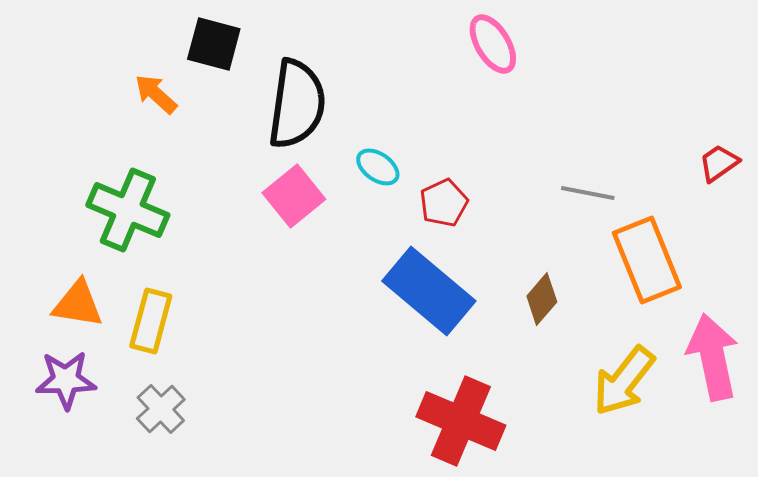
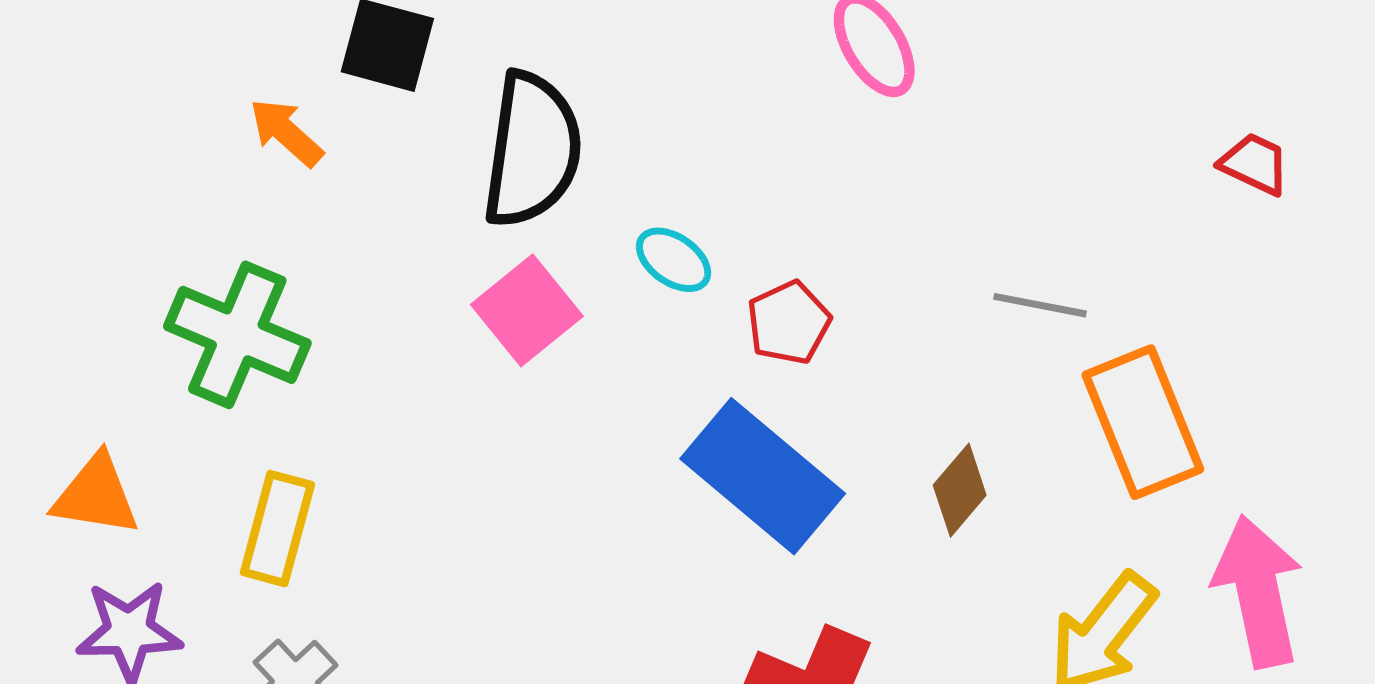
red trapezoid: (719, 163) -> (1255, 164), moved, turned 60
orange triangle: (78, 304) -> (96, 495), moved

